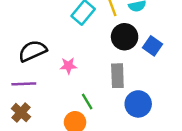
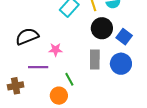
purple line: (24, 84) -> (38, 67), moved
blue circle: (138, 104) -> (121, 64), moved
brown cross: (21, 113) -> (16, 86), turned 35

